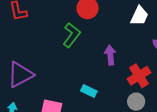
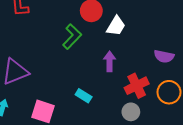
white trapezoid: (139, 16) -> (116, 26), moved

